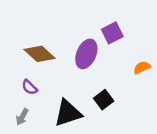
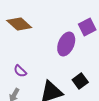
brown diamond: (39, 54) -> (19, 24), moved

